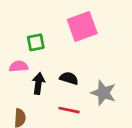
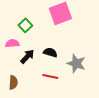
green square: (36, 42) -> (25, 25), turned -32
black arrow: (38, 84) -> (27, 56), turned 35

